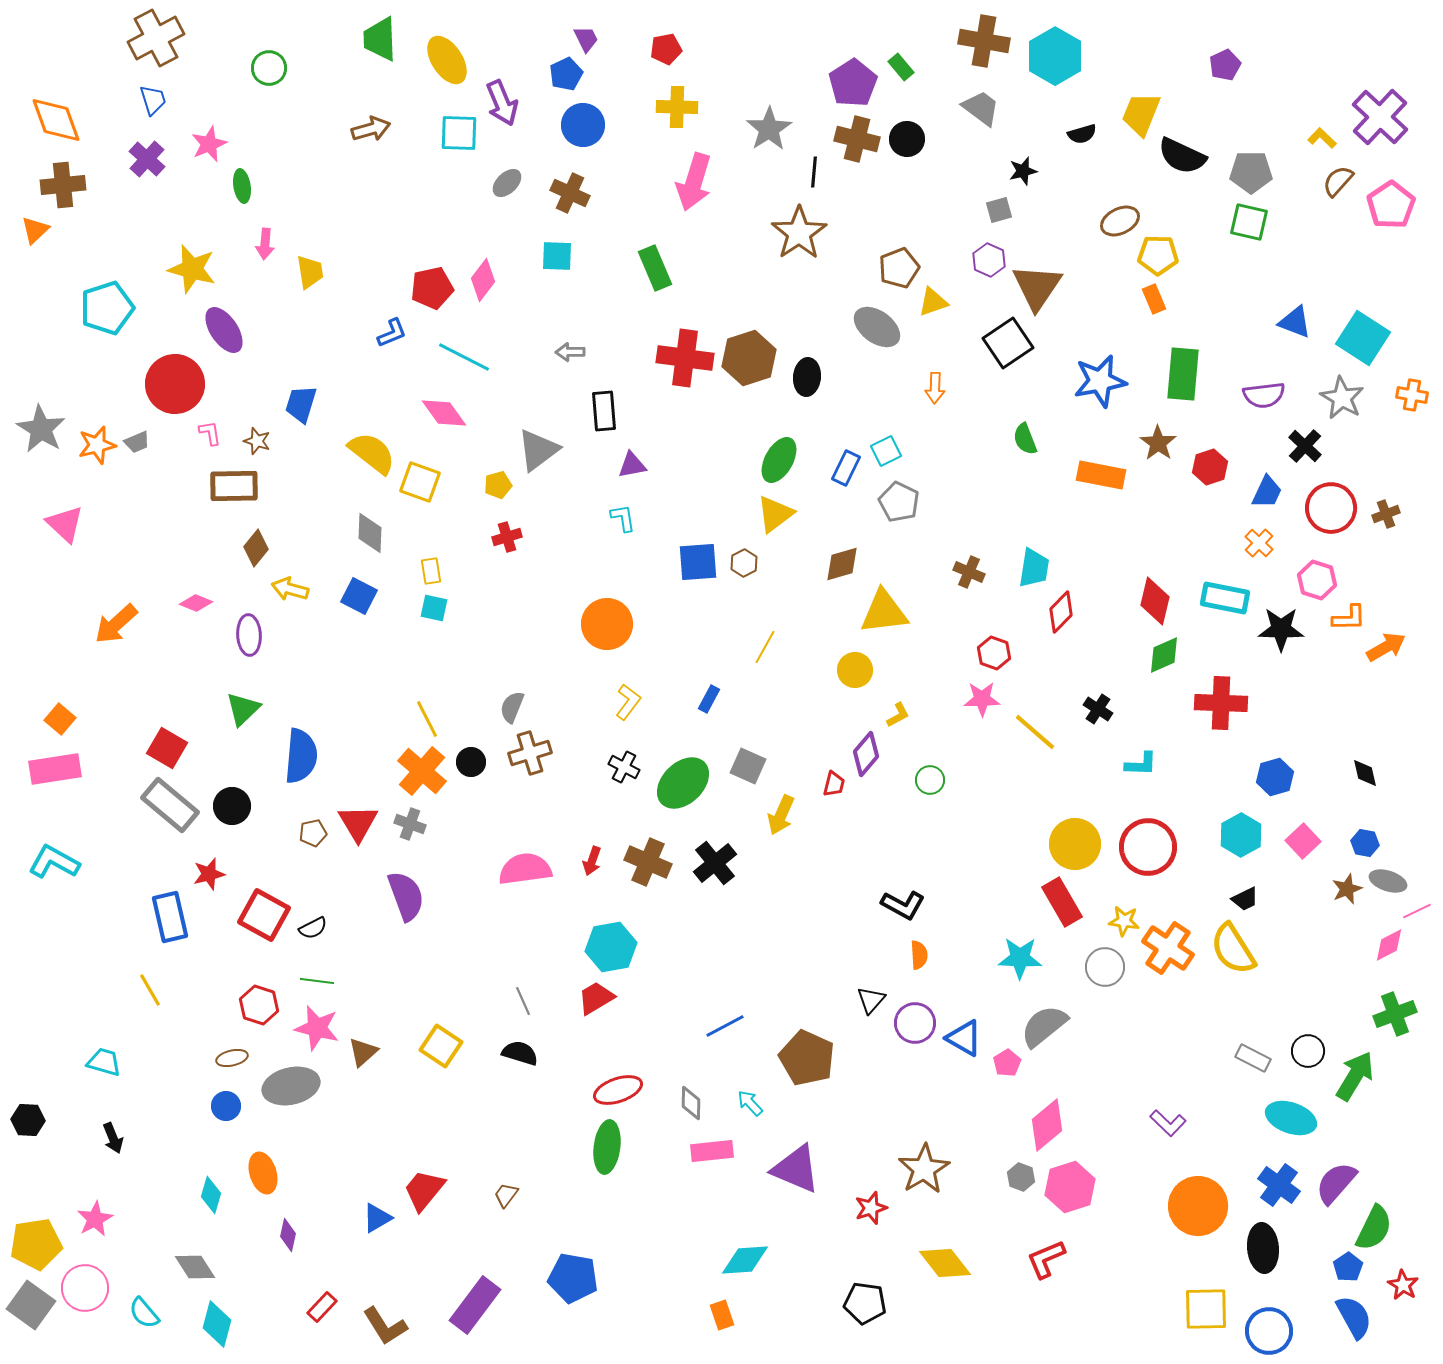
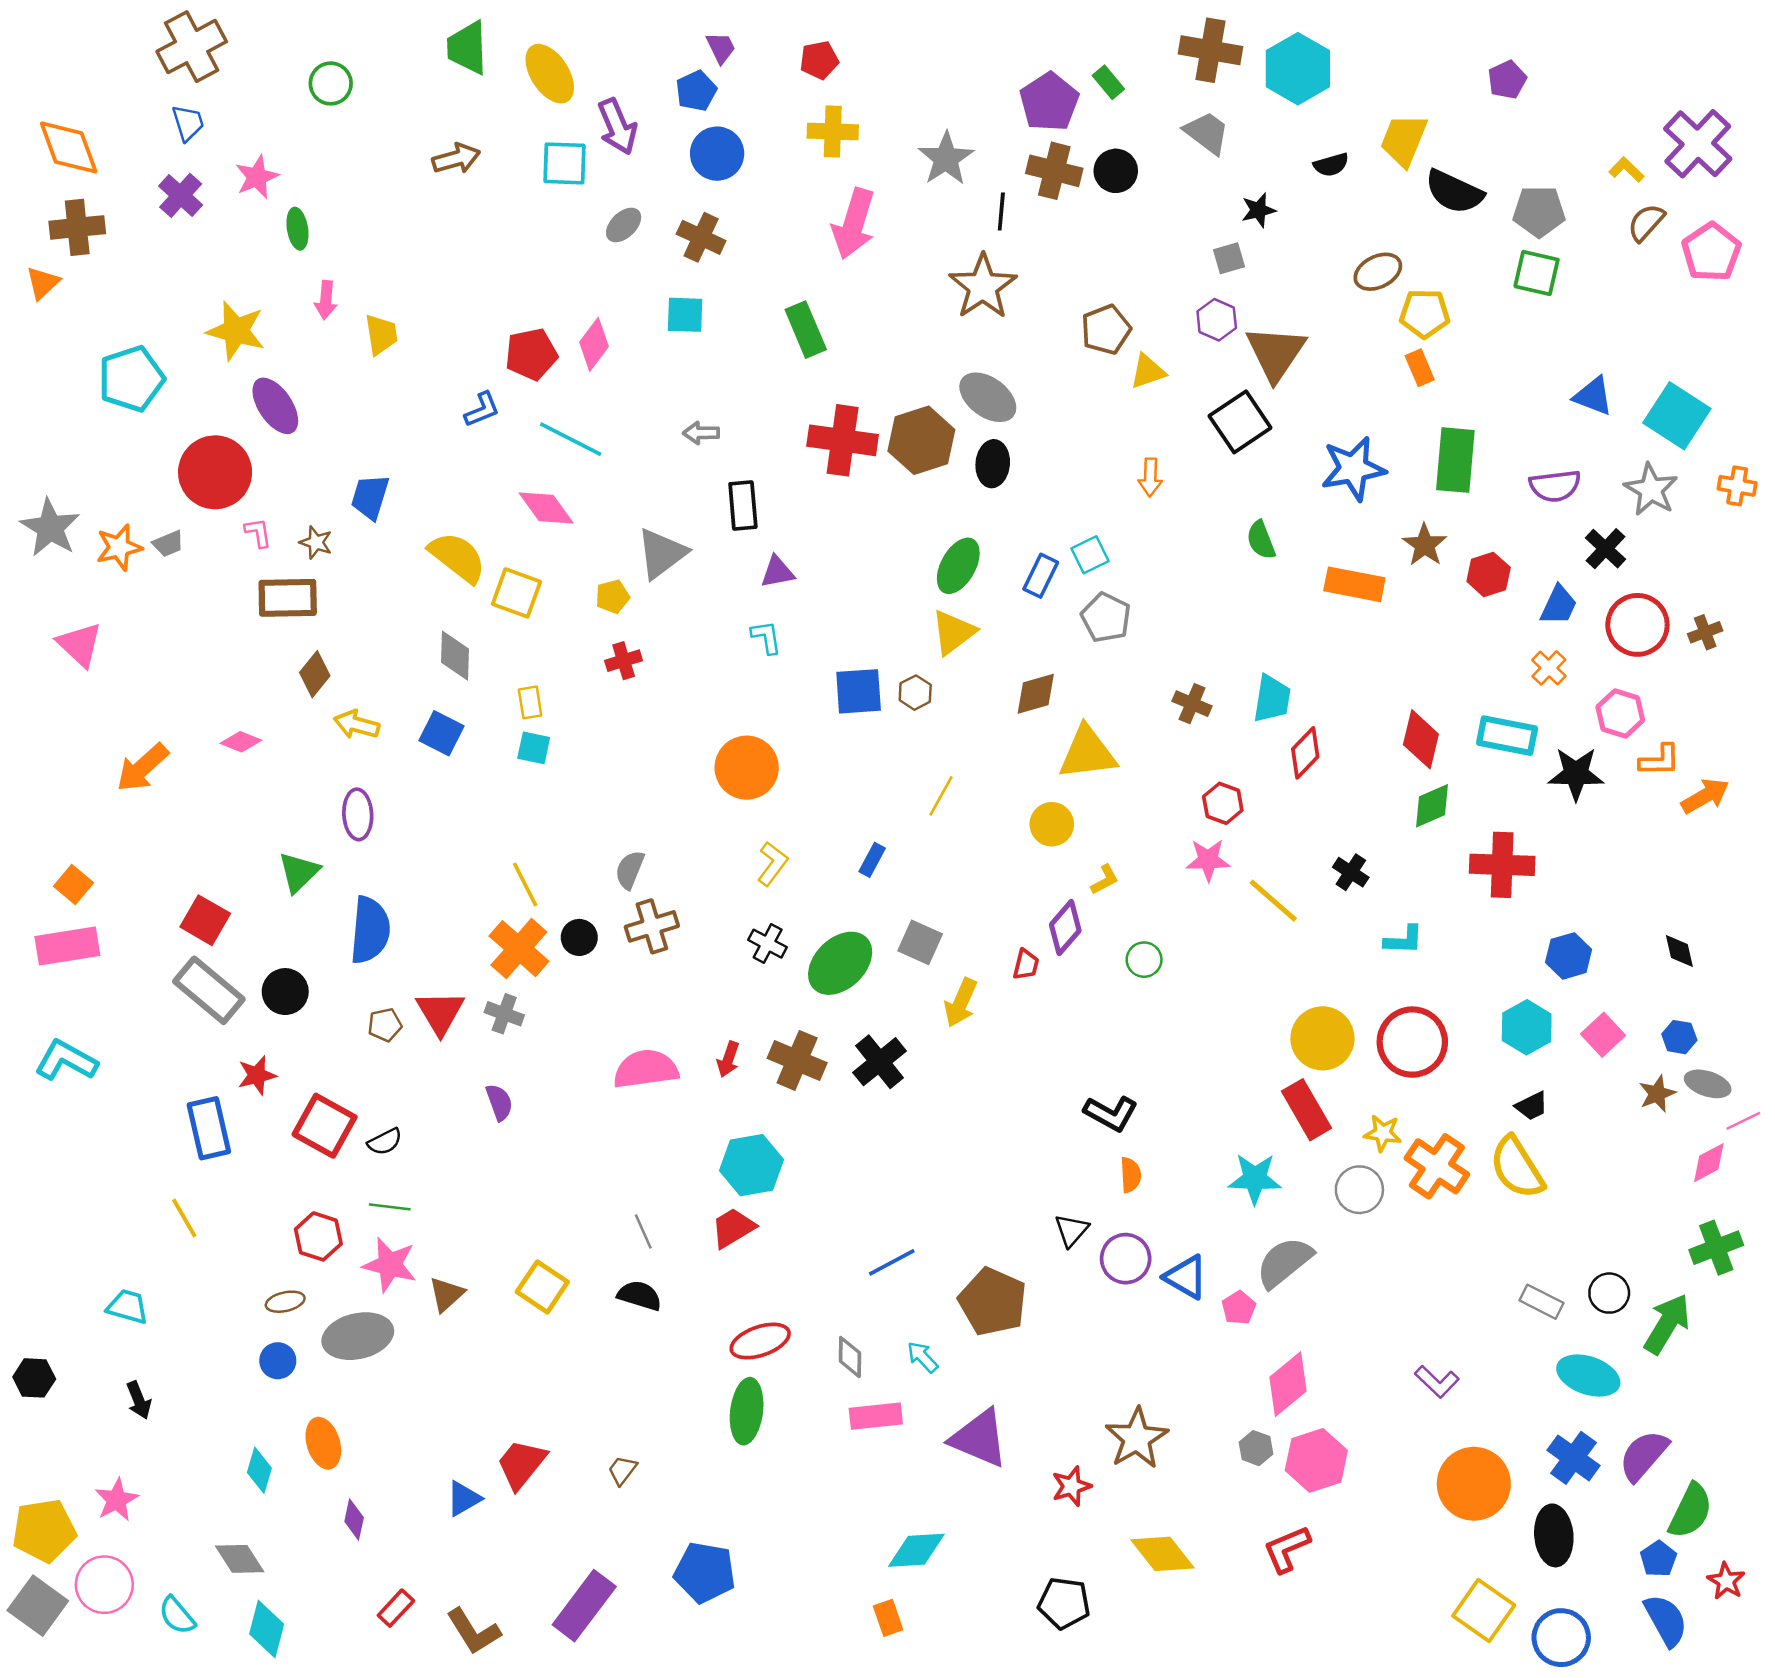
gray ellipse: (877, 327) -> (988, 397), moved
purple ellipse: (249, 635) -> (358, 814), moved
purple semicircle: (406, 896) -> (499, 1102), size x0.6
yellow square: (1206, 1309) -> (1484, 1611), turned 36

